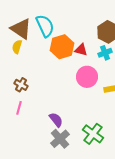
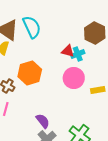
orange hexagon: (62, 47) -> (30, 73), moved
cyan cross: (105, 53) -> (78, 54), moved

